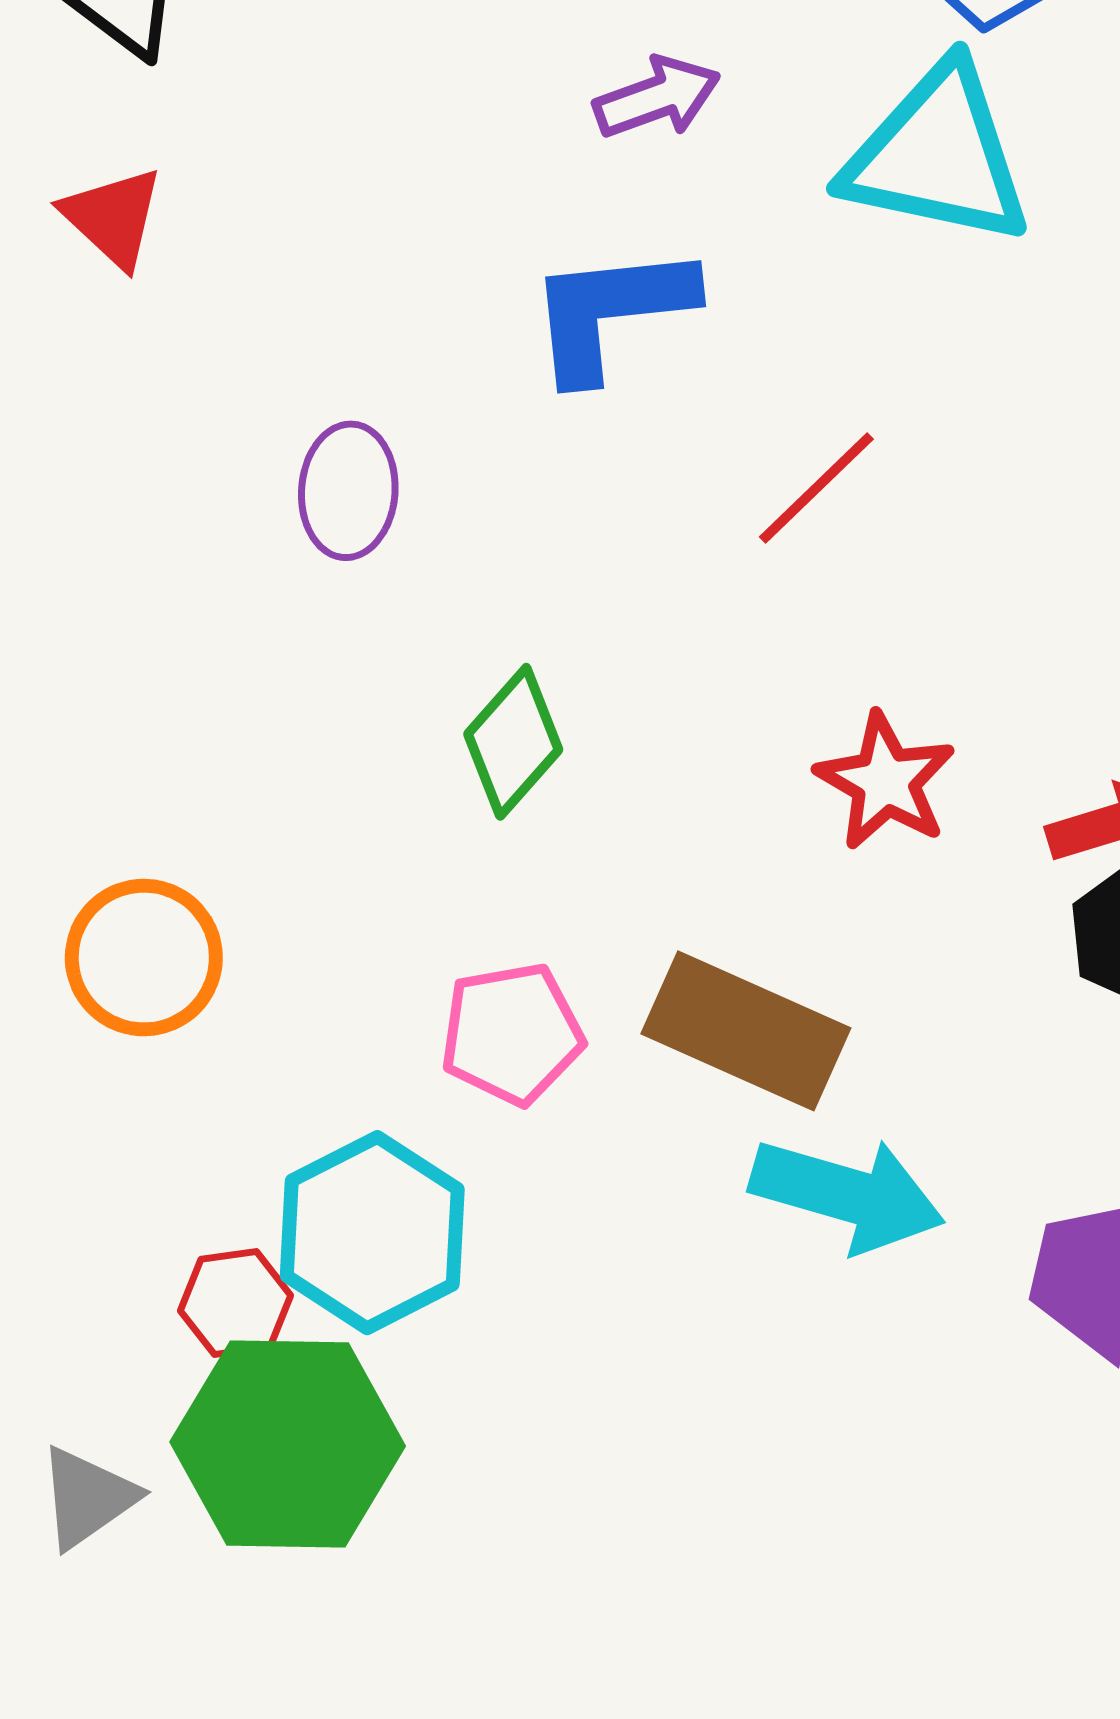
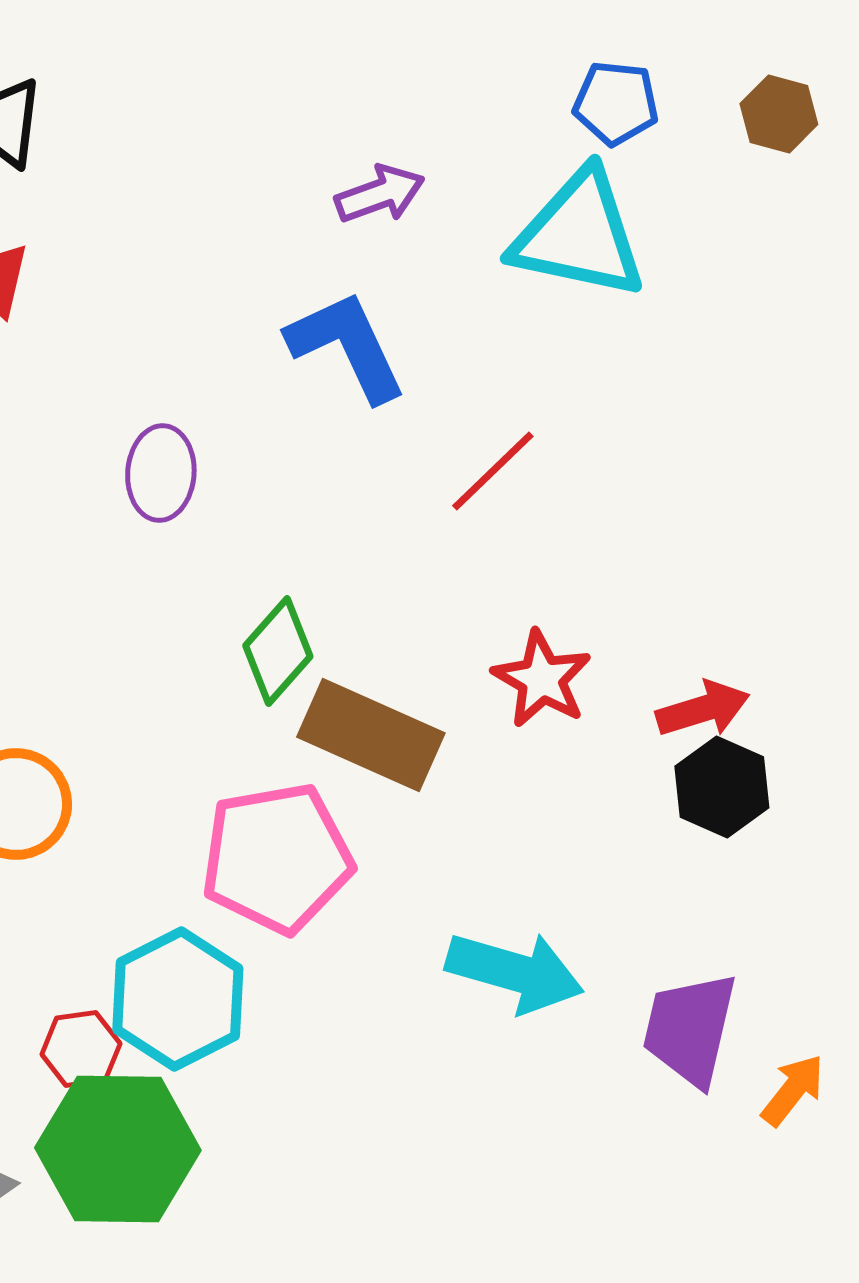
blue L-shape: (611, 312) -> (347, 346), turned 71
brown rectangle: (746, 1031) -> (371, 735), moved
pink pentagon: (512, 1034) -> (277, 858), size x1.5

